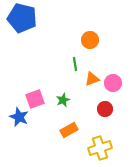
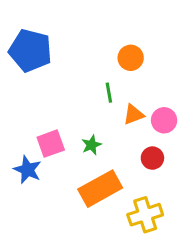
blue pentagon: (22, 18) -> (30, 51), moved
orange rectangle: (69, 130) -> (100, 189), size x1.6

